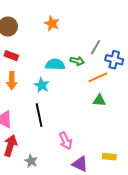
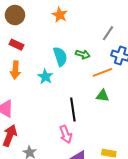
gray line: (95, 47) -> (108, 33), moved
cyan semicircle: (55, 64) -> (60, 57), turned 66
black line: (39, 115) -> (73, 109), moved

